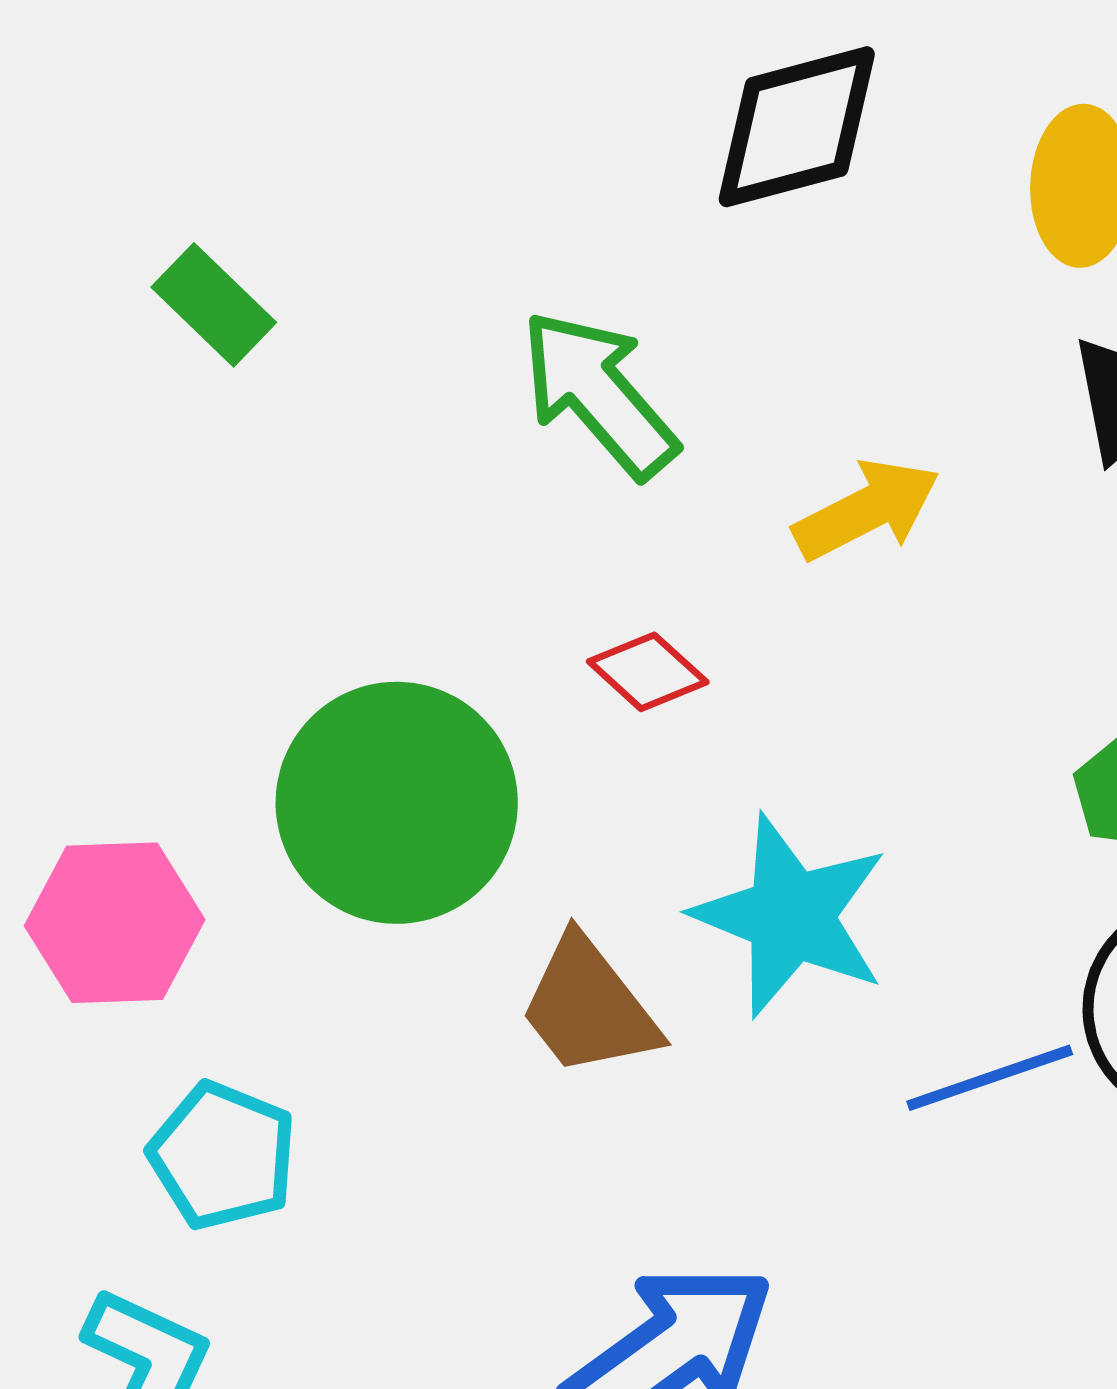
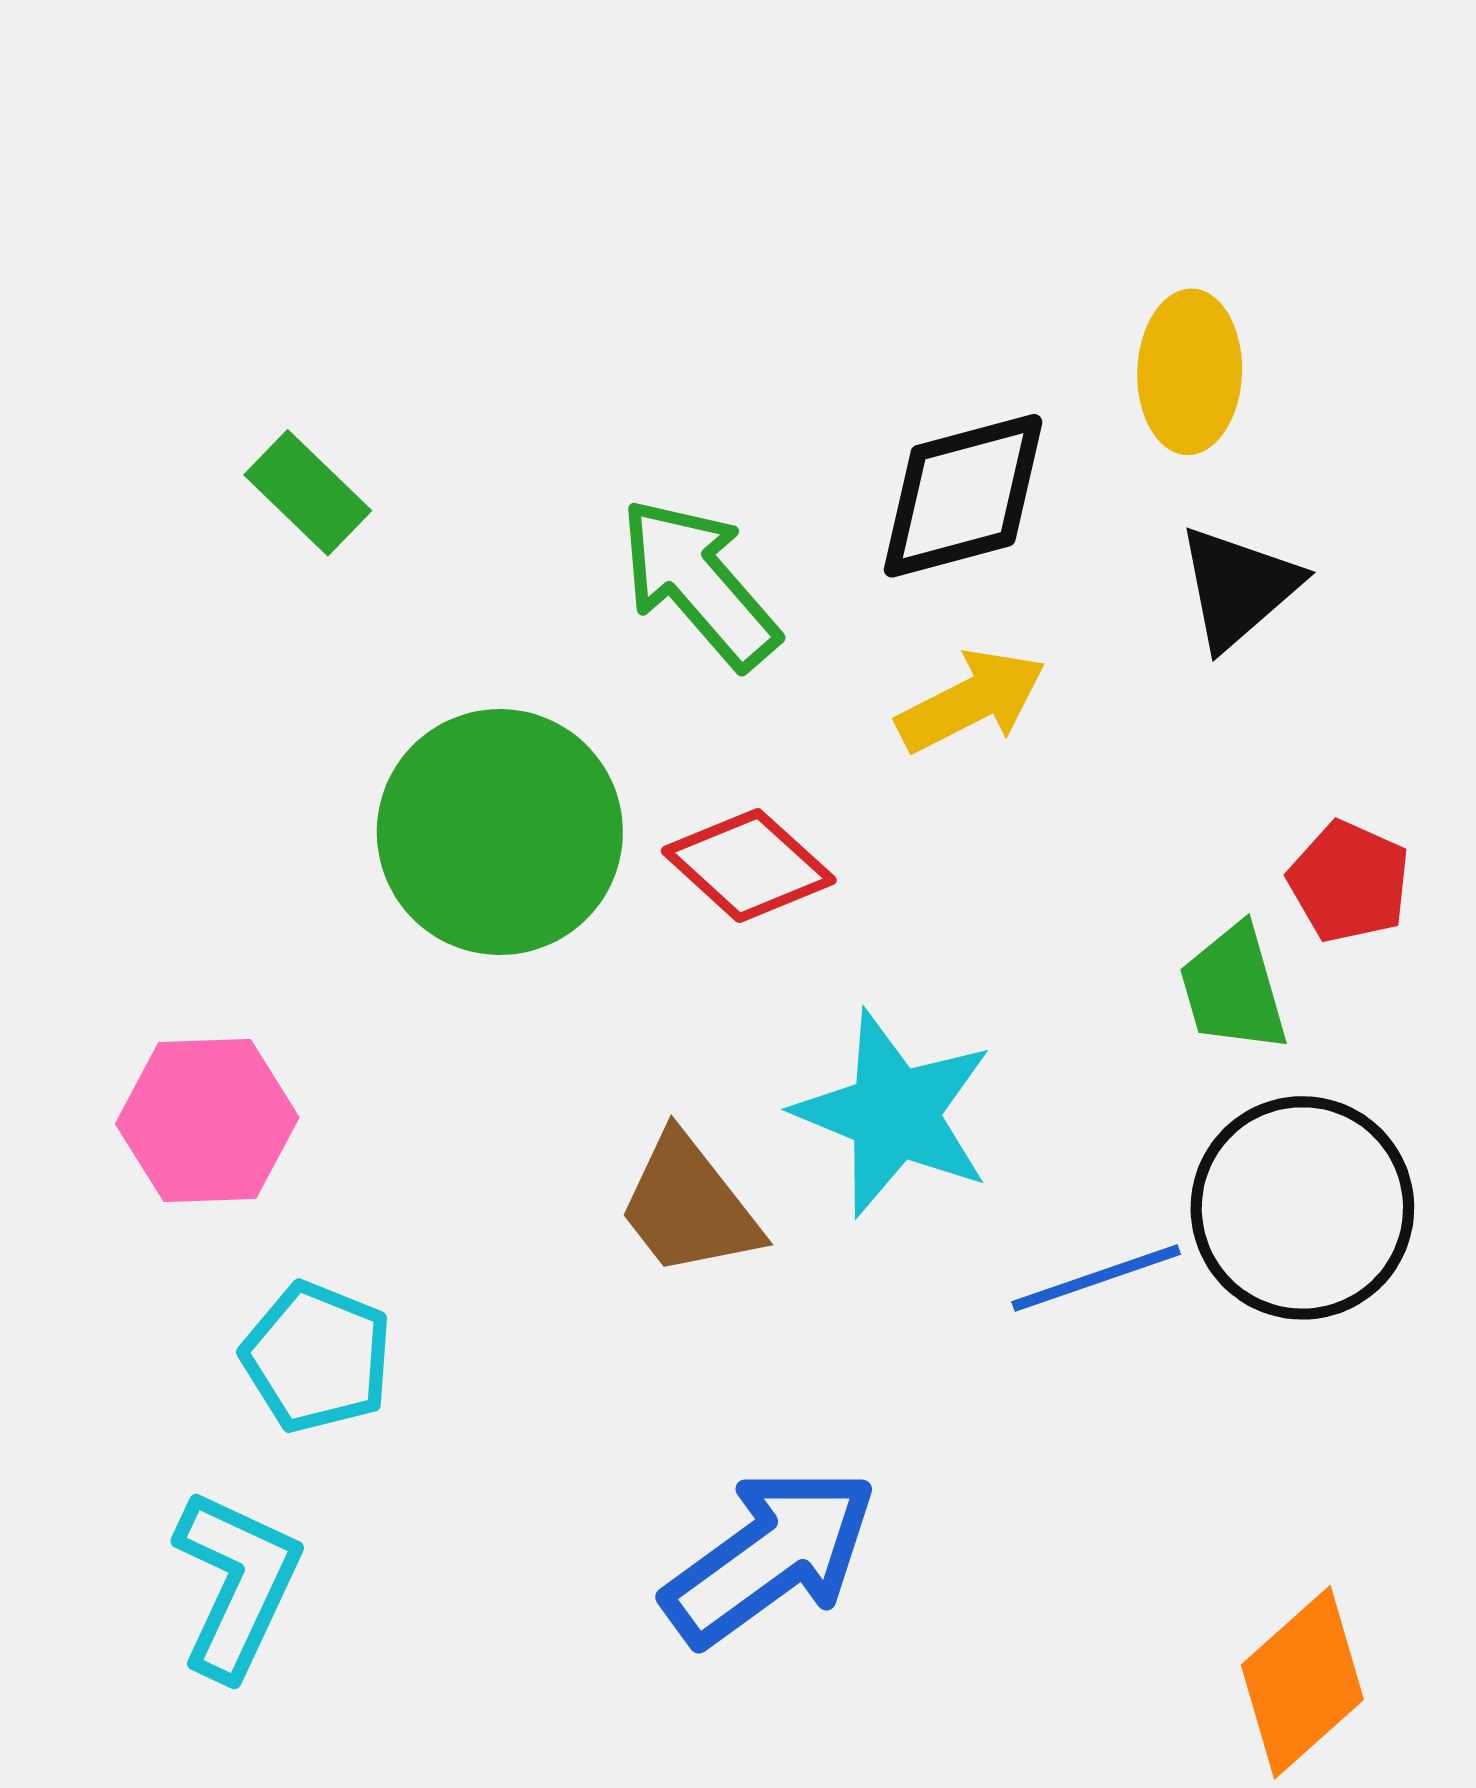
black diamond: (797, 127) -> (963, 496), moved
red diamond: (648, 672) -> (749, 866), size x1.4
green circle: (397, 803) -> (500, 832), moved

